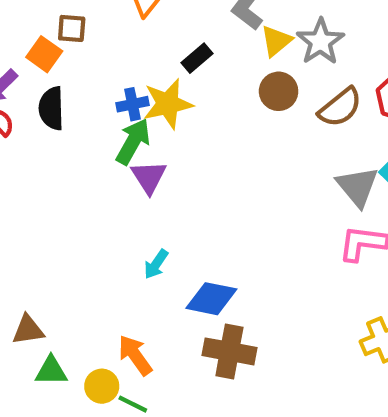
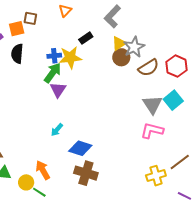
yellow triangle: (276, 41) -> (119, 43), moved
gray star: (320, 42) -> (134, 47), moved
orange square: (44, 54) -> (17, 29), turned 35

